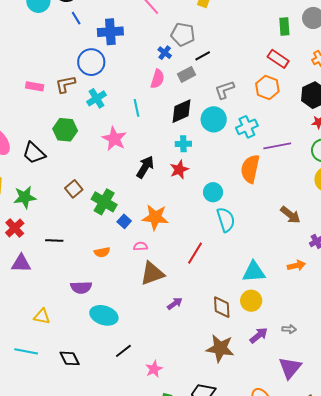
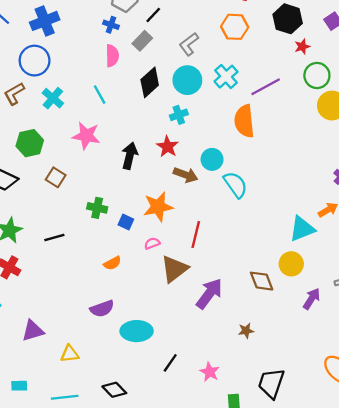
cyan cross: (183, 144) -> (179, 115), moved
brown square: (74, 189) -> (56, 177), moved
green cross: (104, 202) -> (97, 208), size x0.7
brown arrow: (290, 215) -> (186, 175), moved
black line: (54, 240) -> (54, 237), moved
red line: (195, 253) -> (196, 234), moved
purple triangle: (21, 263) -> (33, 331), moved
cyan triangle: (254, 272) -> (302, 229), moved
purple arrow: (175, 304) -> (209, 294), size x1.8
brown star: (220, 348) -> (246, 331), moved, size x0.5

